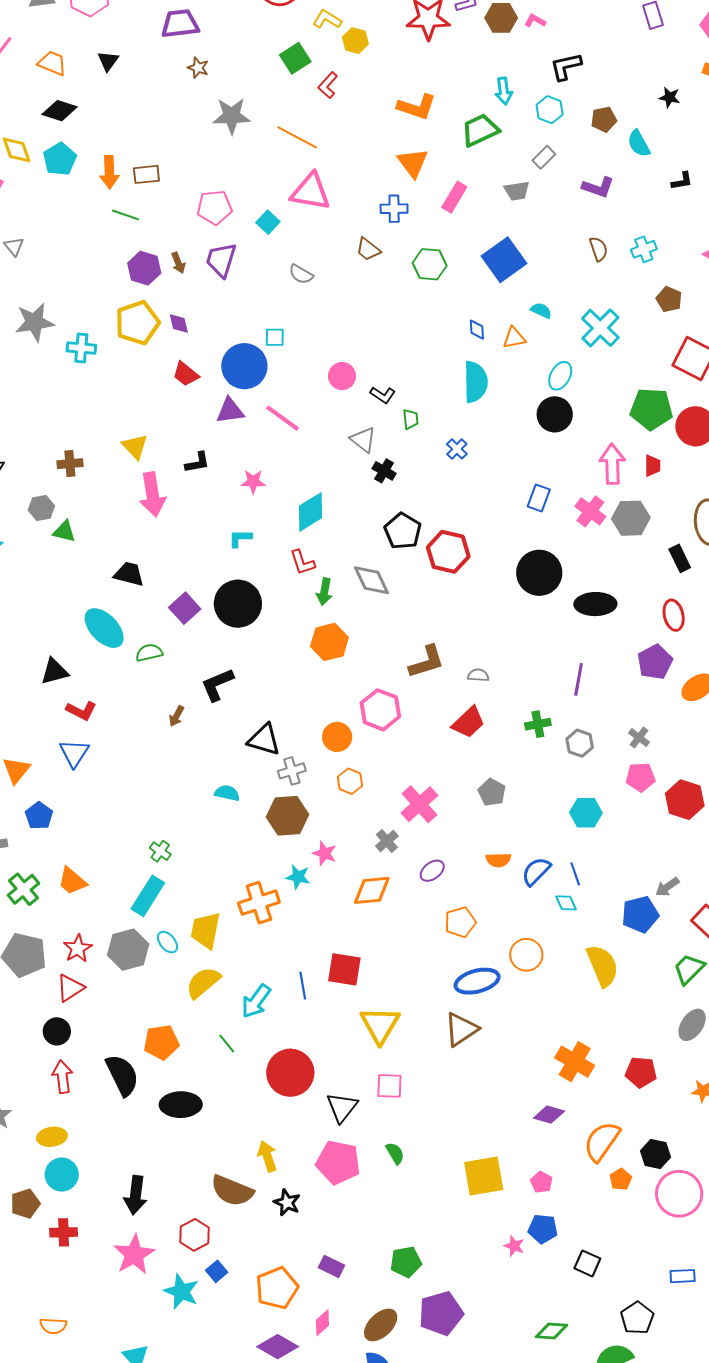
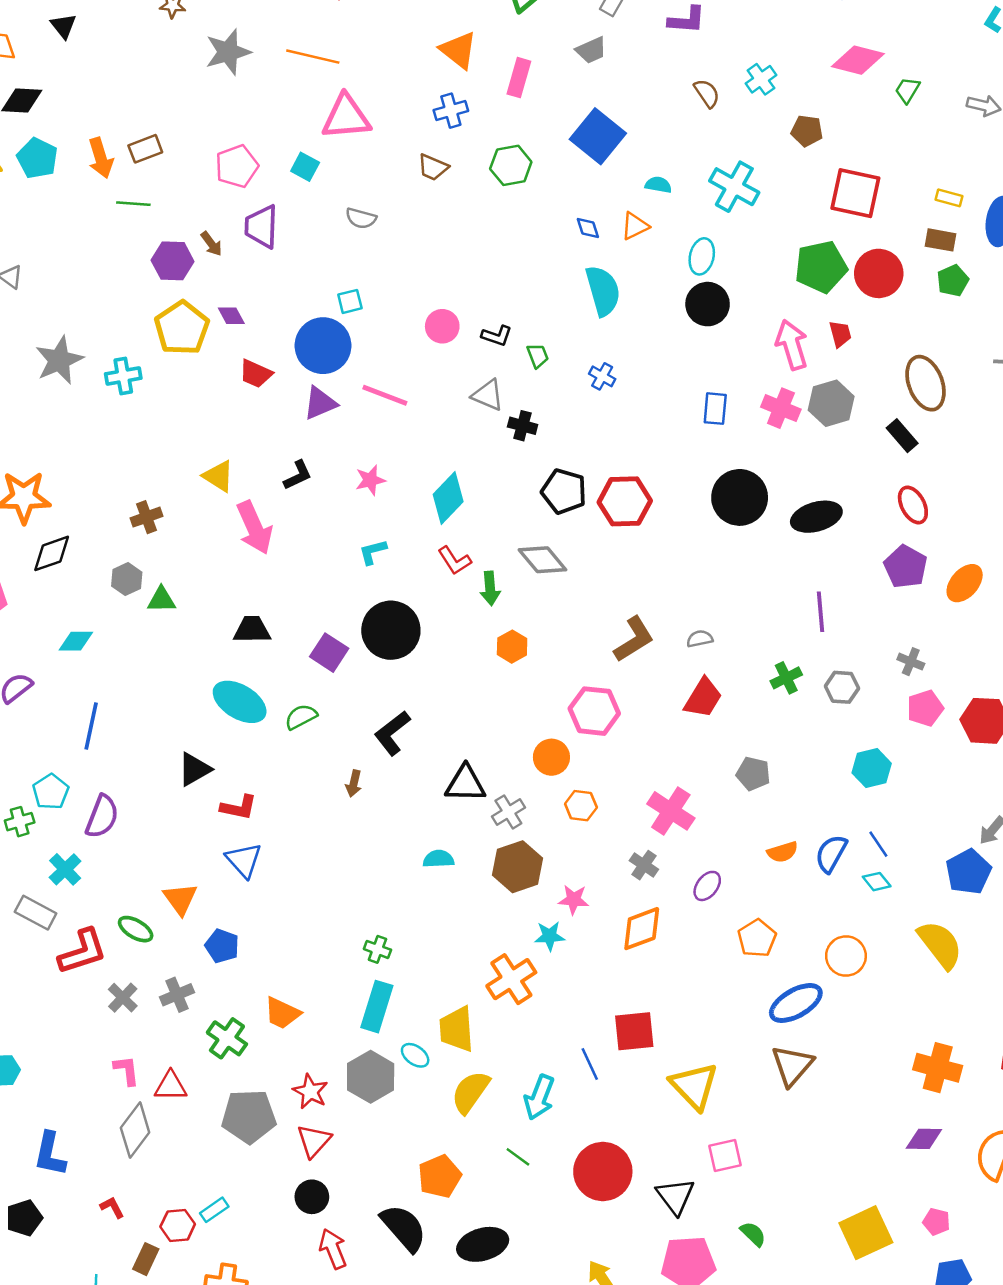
orange hexagon: (329, 642) -> (512, 647), size x0.7

